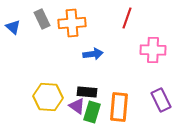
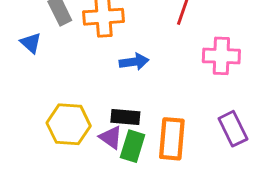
blue triangle: (13, 27) -> (31, 43), moved

